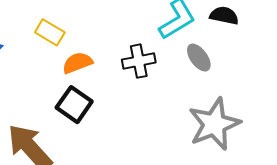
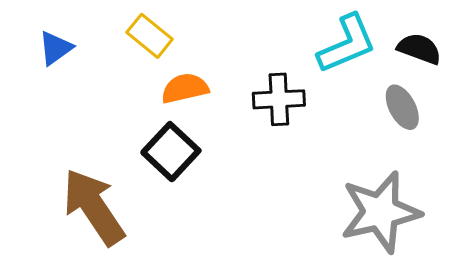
gray ellipse: (199, 58) -> (402, 107), moved

